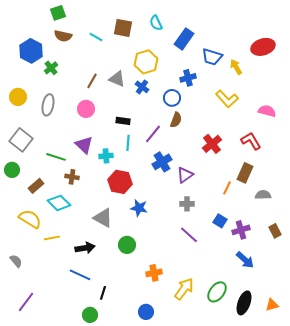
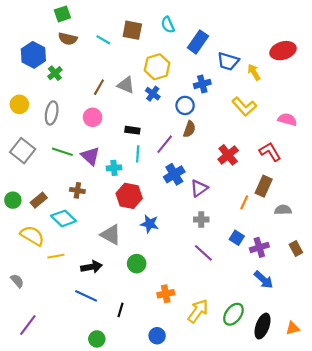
green line: (56, 157) -> (62, 152), moved
green circle: (12, 170) -> (13, 200), moved
black line: (103, 293) -> (120, 310), moved

